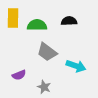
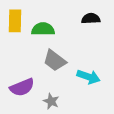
black semicircle: (69, 21) -> (91, 19), moved
purple semicircle: (19, 75) -> (22, 87), size x1.5

